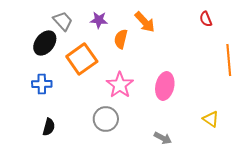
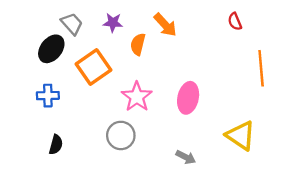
yellow triangle: (211, 119) -> (241, 135), size x1.6

